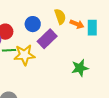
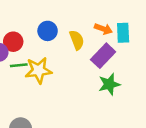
yellow semicircle: (60, 17) -> (77, 40), moved
purple rectangle: (47, 39) -> (103, 56), moved

